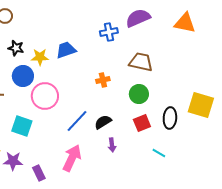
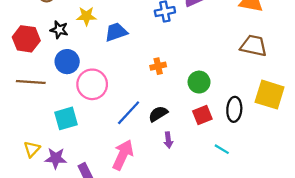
yellow star: (40, 57) -> (86, 16), moved
brown trapezoid: (141, 62) -> (254, 46), moved
cyan square: (22, 126) -> (66, 118), turned -35

